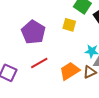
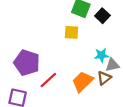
purple pentagon: (33, 32) -> (27, 63), moved

